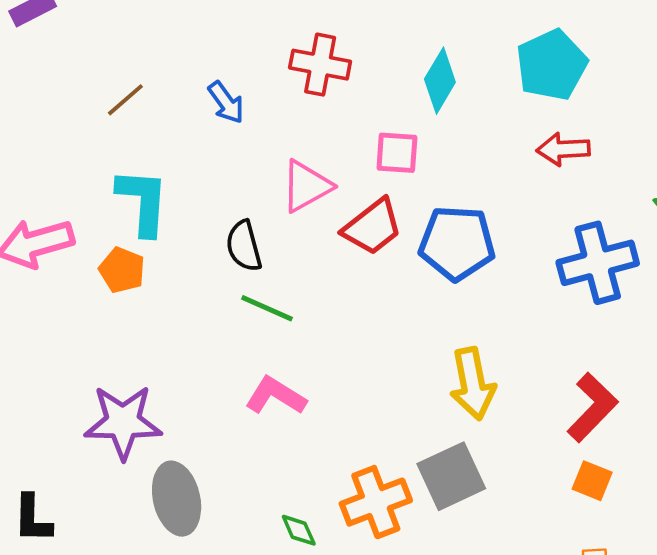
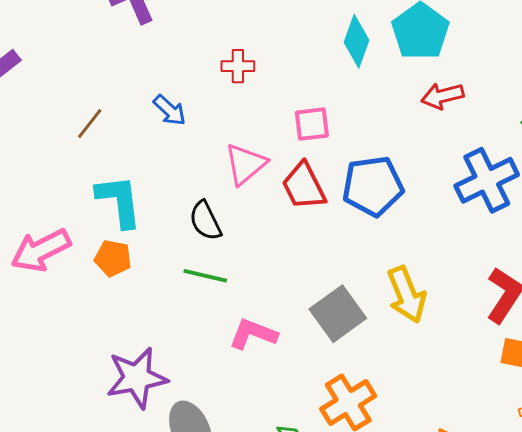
red cross: (320, 65) -> (238, 66), size x0.7
cyan diamond: (440, 81) -> (357, 41), moved
red trapezoid: (372, 227) -> (304, 186), turned 112
green line: (267, 308) -> (205, 276), moved
gray square: (451, 476) -> (338, 314), moved

